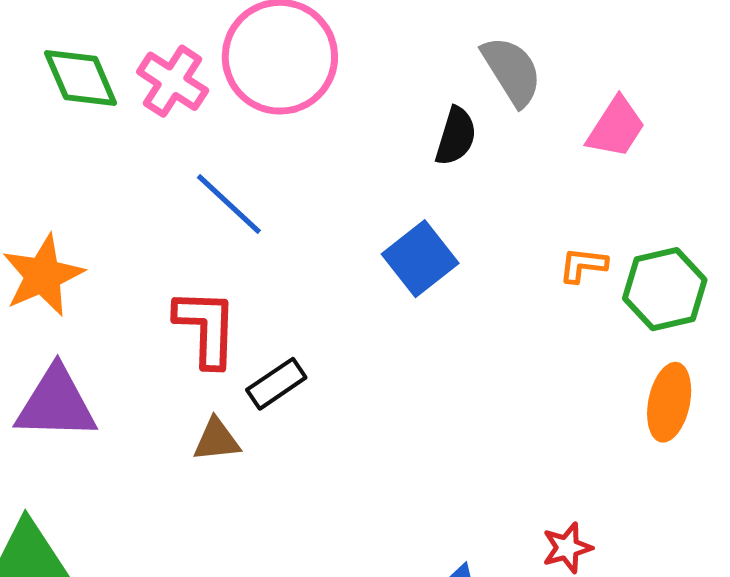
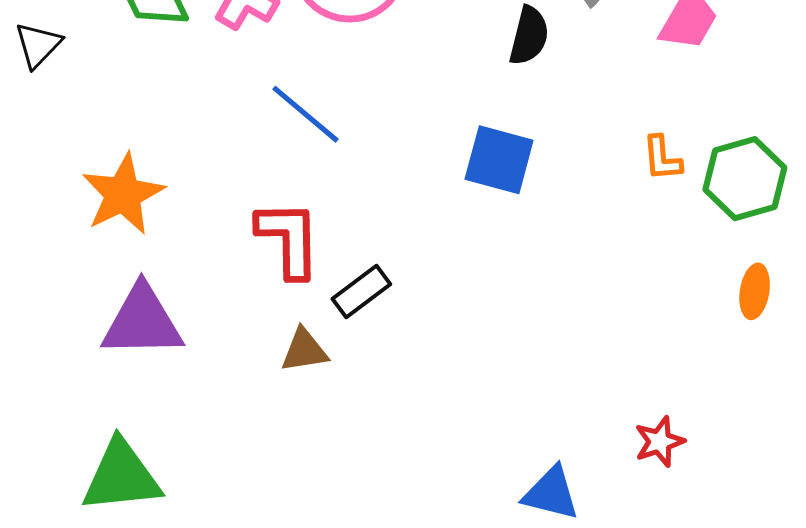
blue square: (420, 259) -> (499, 160), turned -34
orange L-shape: (583, 265) -> (662, 158), turned -99
orange ellipse: (669, 402) -> (755, 291), size x0.7

